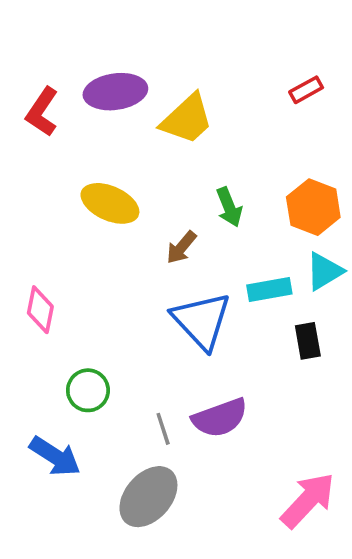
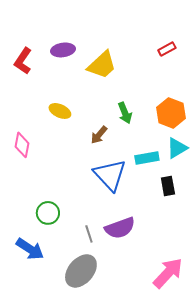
purple ellipse: (115, 92) -> (63, 50), size x0.7
yellow ellipse: (110, 203) -> (60, 111), size x0.7
pink diamond: (40, 310) -> (22, 145), moved

